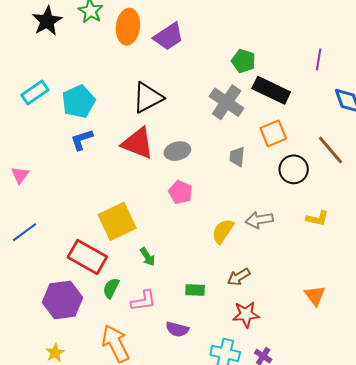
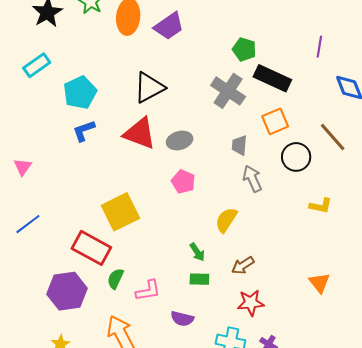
cyan rectangle: (35, 93) -> (37, 65), moved
gray arrow: (259, 220) -> (252, 179), moved, turned 76
green arrow: (147, 257) -> (197, 252), moved

